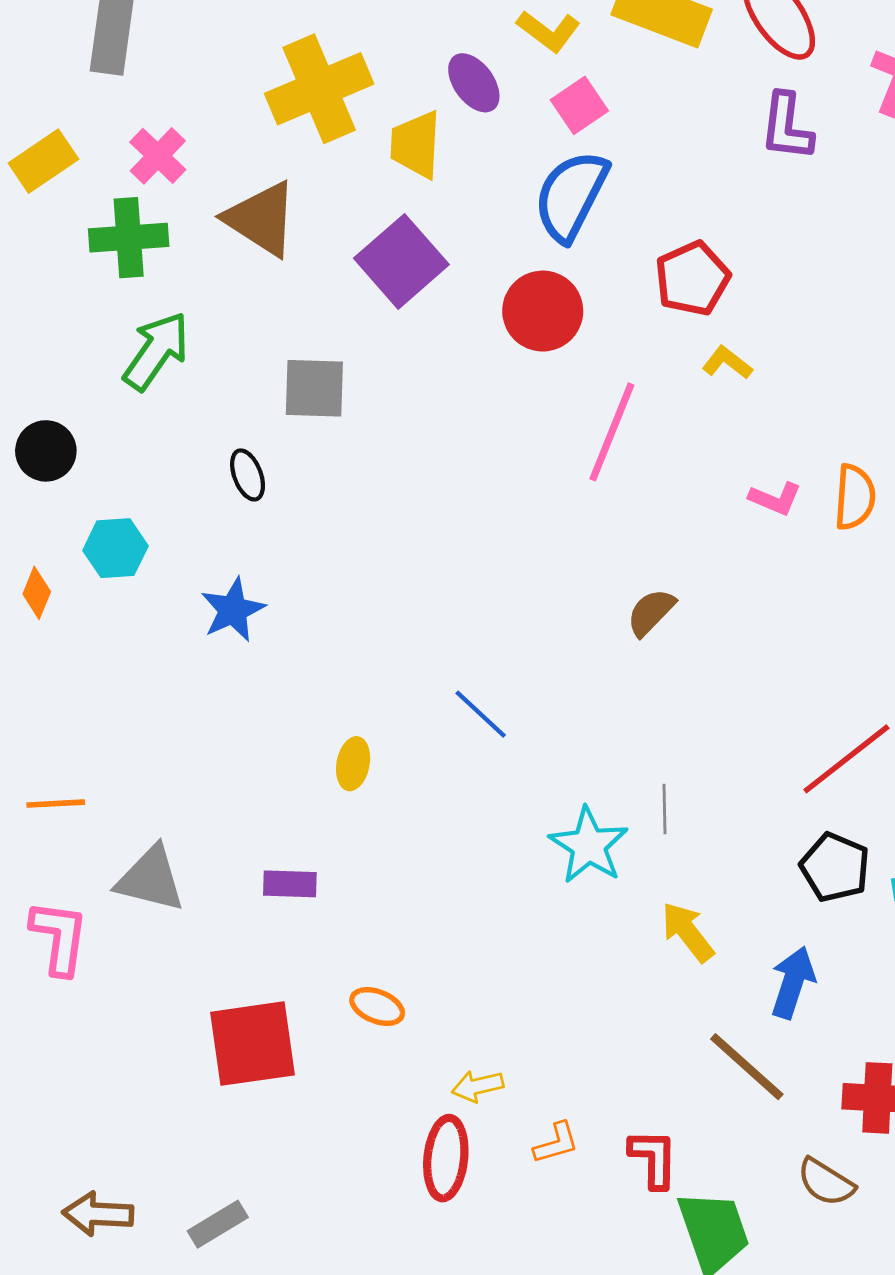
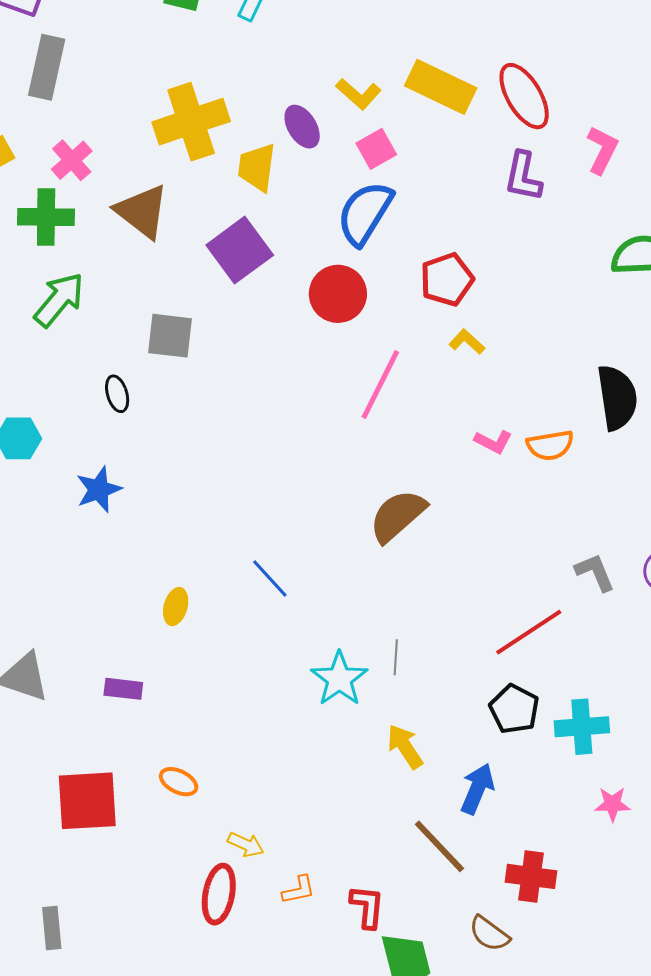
orange semicircle: (855, 497) -> (550, 445), turned 72
brown semicircle: (651, 612) -> (398, 516), size x1.6
yellow arrow: (478, 1086) -> (246, 844), turned -147
gray rectangle: (218, 1224) -> (52, 928), turned -69

